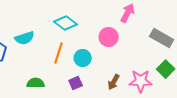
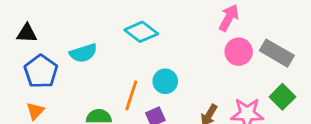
pink circle: (109, 37) -> (239, 52), moved
orange line: (59, 53) -> (131, 95), moved

